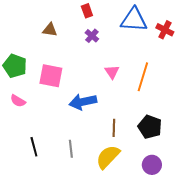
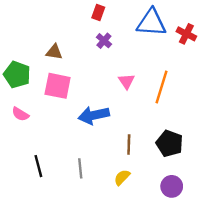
red rectangle: (87, 11) -> (98, 12), turned 40
brown triangle: (50, 30) -> (54, 52), moved
yellow semicircle: (108, 157) -> (122, 177), size x0.6

